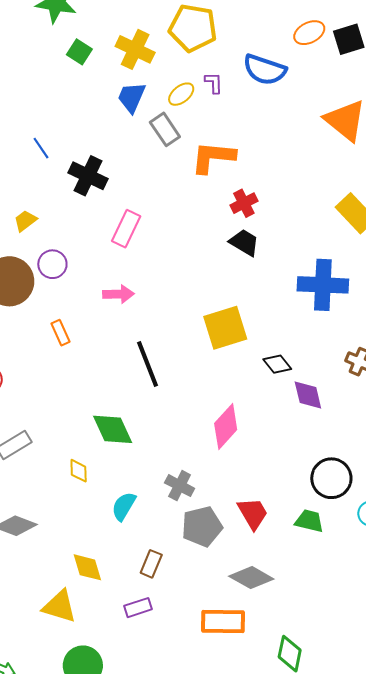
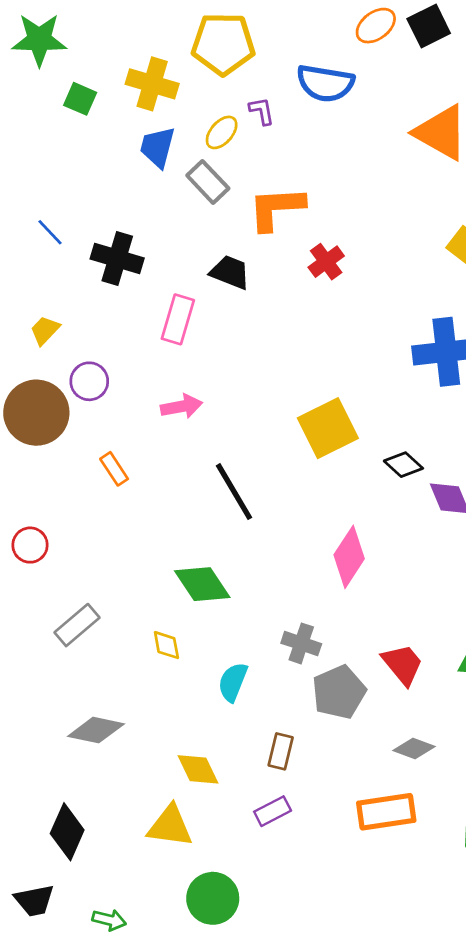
black trapezoid: (244, 242) -> (230, 272), moved
gray diamond: (251, 578) -> (414, 748), size x0.7

